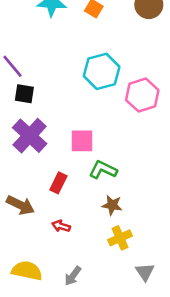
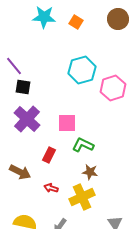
yellow cross: (120, 238) -> (82, 197), moved, size x1.4

